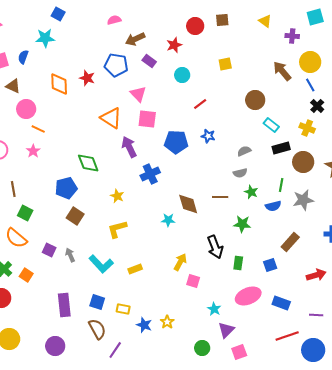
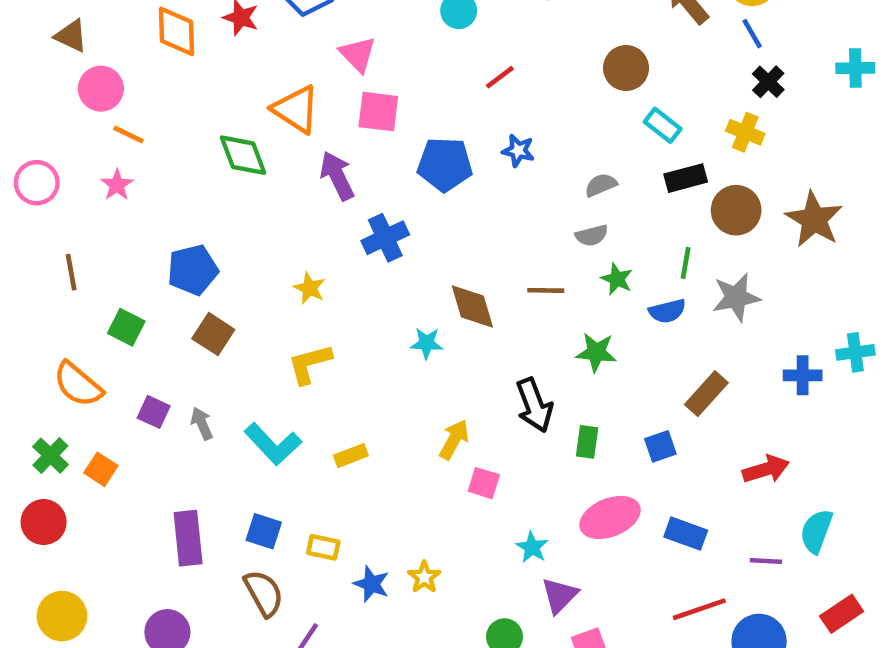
green diamond: (88, 163) -> (243, 155), moved
green square: (25, 213) -> (126, 327), moved

